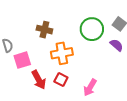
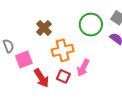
brown cross: (44, 30) -> (44, 28), turned 35
pink arrow: (90, 88) -> (83, 68), moved

